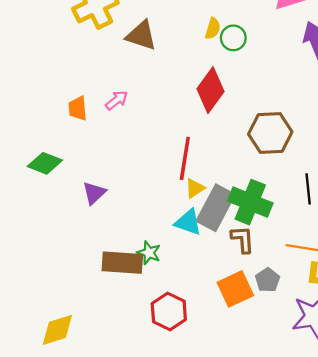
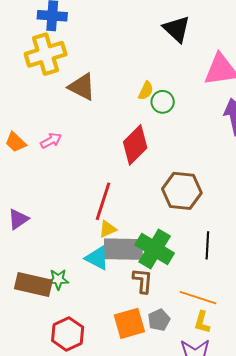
orange trapezoid: (78, 108) -> (16, 142), turned -50
gray rectangle: (216, 208) -> (123, 249), turned 54
green star: (149, 253) -> (58, 279), turned -30

